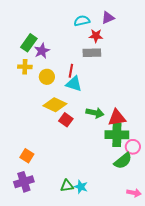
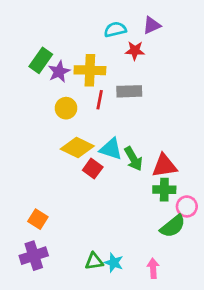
gray rectangle: (92, 53) -> (129, 91), moved
yellow cross: (25, 67) -> (90, 70), moved, size x1.5
cyan triangle: (74, 84) -> (111, 149), moved
green arrow: (95, 113) -> (133, 159), turned 48
green cross: (117, 135) -> (164, 190), size x0.7
pink arrow: (134, 193) -> (153, 268), moved, turned -104

